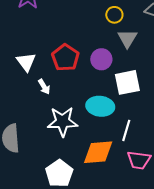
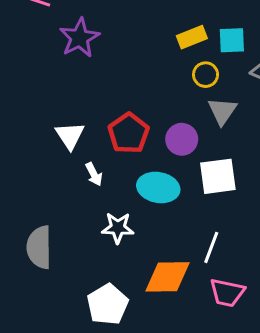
cyan ellipse: (100, 106) -> (158, 187), moved
white star: (63, 122) -> (118, 228), size x0.7

